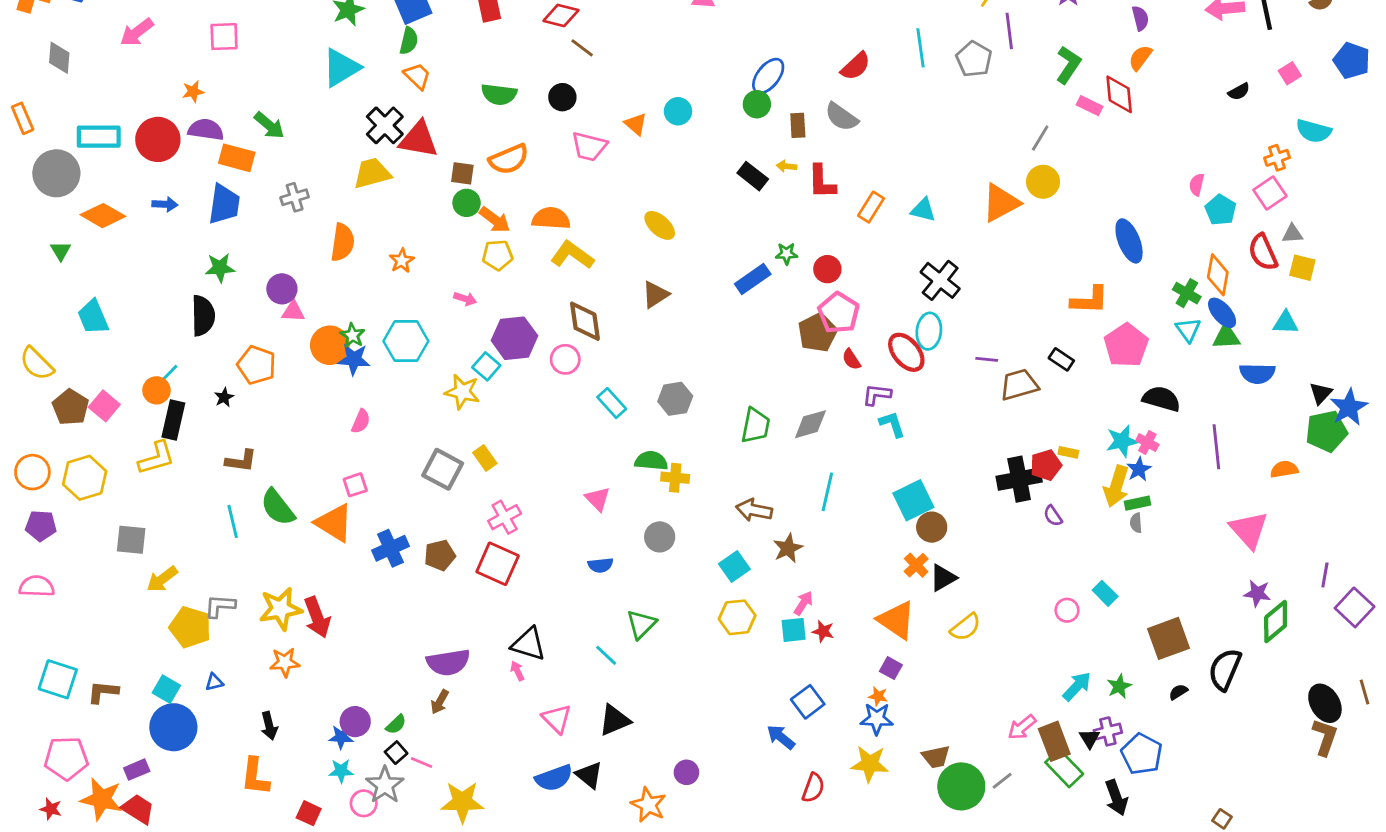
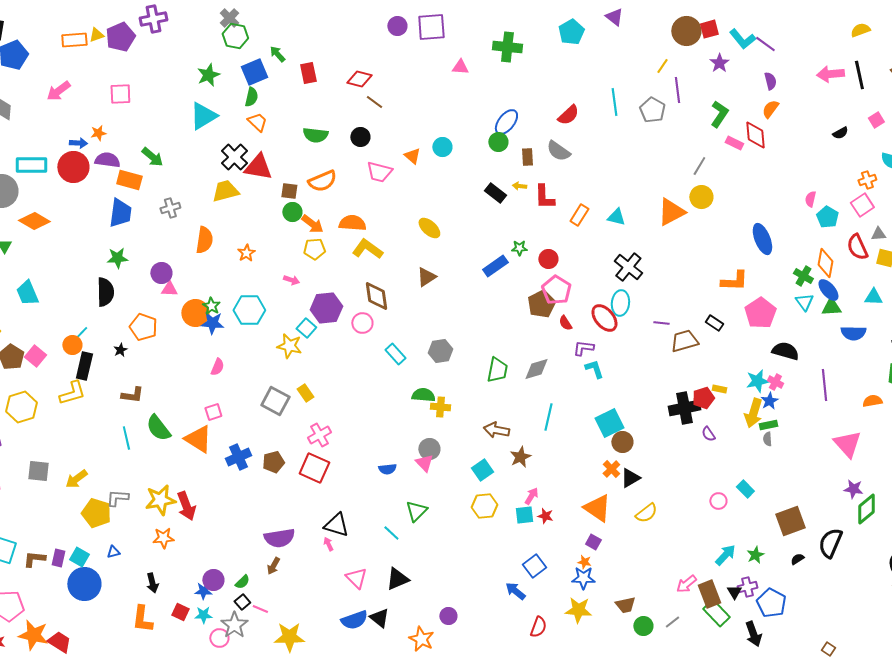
blue arrow: (165, 204) -> (78, 143), moved
pink triangle: (598, 499) -> (424, 463), moved
gray square: (131, 540) -> (38, 471), moved
purple rectangle: (137, 770) -> (58, 558), moved, turned -54
green circle: (961, 786) -> (643, 626), size x0.6
red square: (309, 813) -> (180, 612), moved

